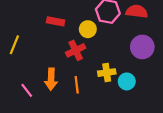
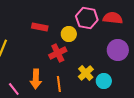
yellow cross: (107, 73) -> (86, 73), turned -35

